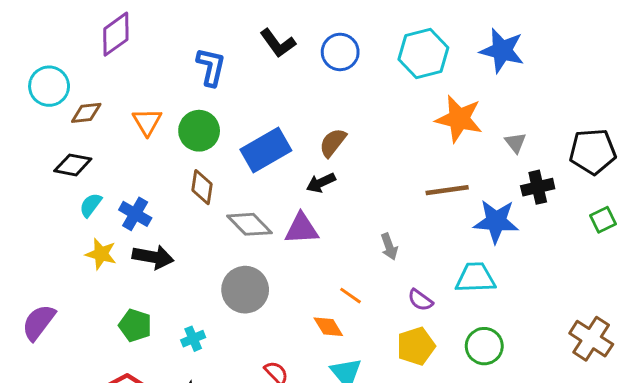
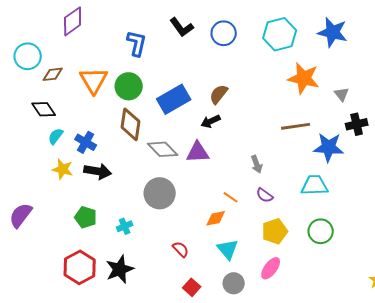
orange triangle: (147, 122) -> (94, 80), size x1.4
black diamond: (73, 165) -> (44, 109), turned 45
brown diamond: (202, 187) -> (131, 124), size x1.4
purple semicircle: (420, 300) -> (265, 195), moved
orange diamond: (328, 327) -> (216, 218), turned -70

